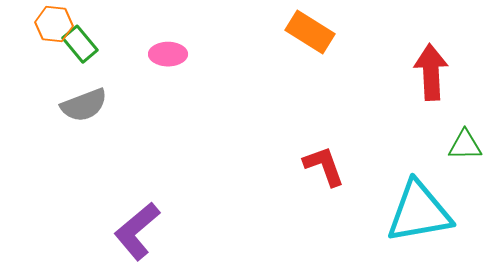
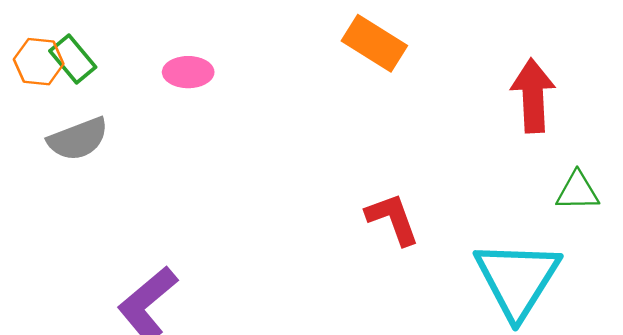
orange hexagon: (54, 24) -> (39, 62), moved
cyan triangle: (419, 212) -> (517, 279), turned -48

